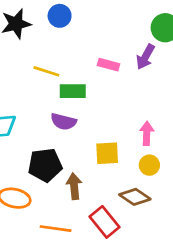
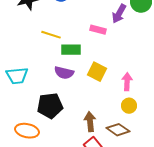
purple arrow: (145, 57) -> (119, 14), moved
yellow square: (107, 153) -> (97, 72), moved, turned 30
brown arrow: (74, 186) -> (90, 122), moved

